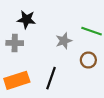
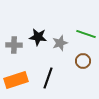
black star: (26, 19) -> (38, 37), moved

